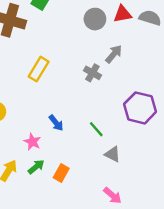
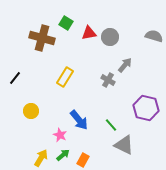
red triangle: (123, 14) -> (89, 33), moved
blue arrow: (56, 123) -> (79, 120), size x1.5
gray triangle: (112, 154) -> (124, 145), size x1.5

